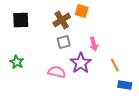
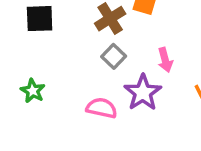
gray square: (64, 42) -> (114, 56), turned -32

